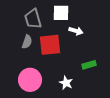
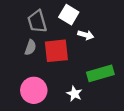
white square: (61, 13) -> (69, 15), turned 30
green rectangle: (89, 65) -> (100, 73), size x1.6

